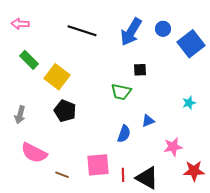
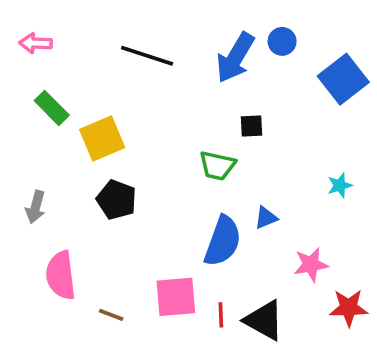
blue circle: (163, 29) -> (282, 41), moved
yellow square: (57, 77) -> (102, 139), turned 30
blue semicircle: (124, 134) -> (223, 241), size x1.6
pink semicircle: (34, 153) -> (61, 275), turned 56

